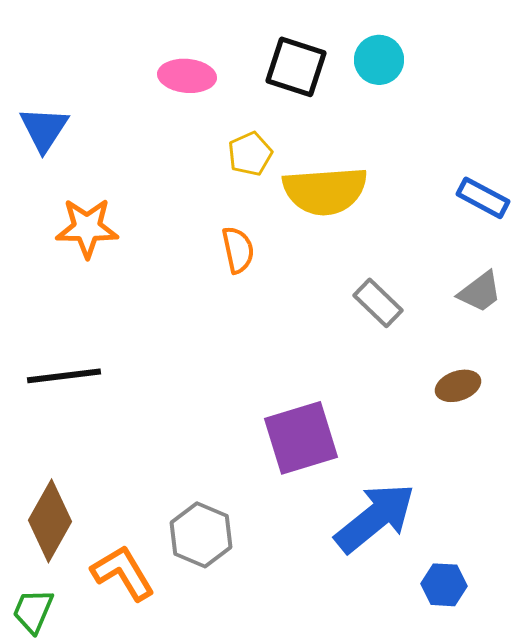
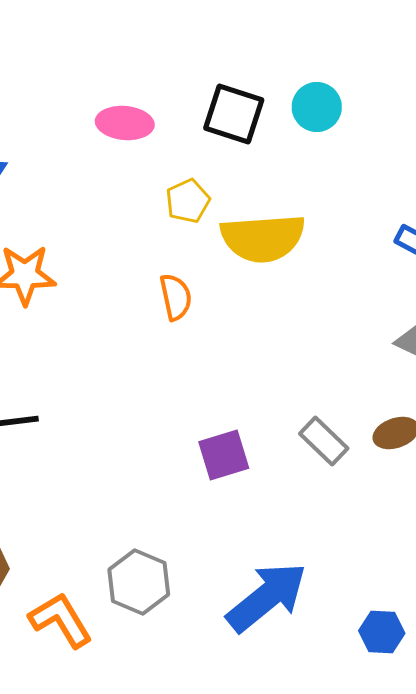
gray rectangle: (378, 303) -> (324, 441), moved
purple square: (301, 438) -> (224, 455), moved, size x0.7
blue arrow: (375, 518) -> (267, 597), moved

